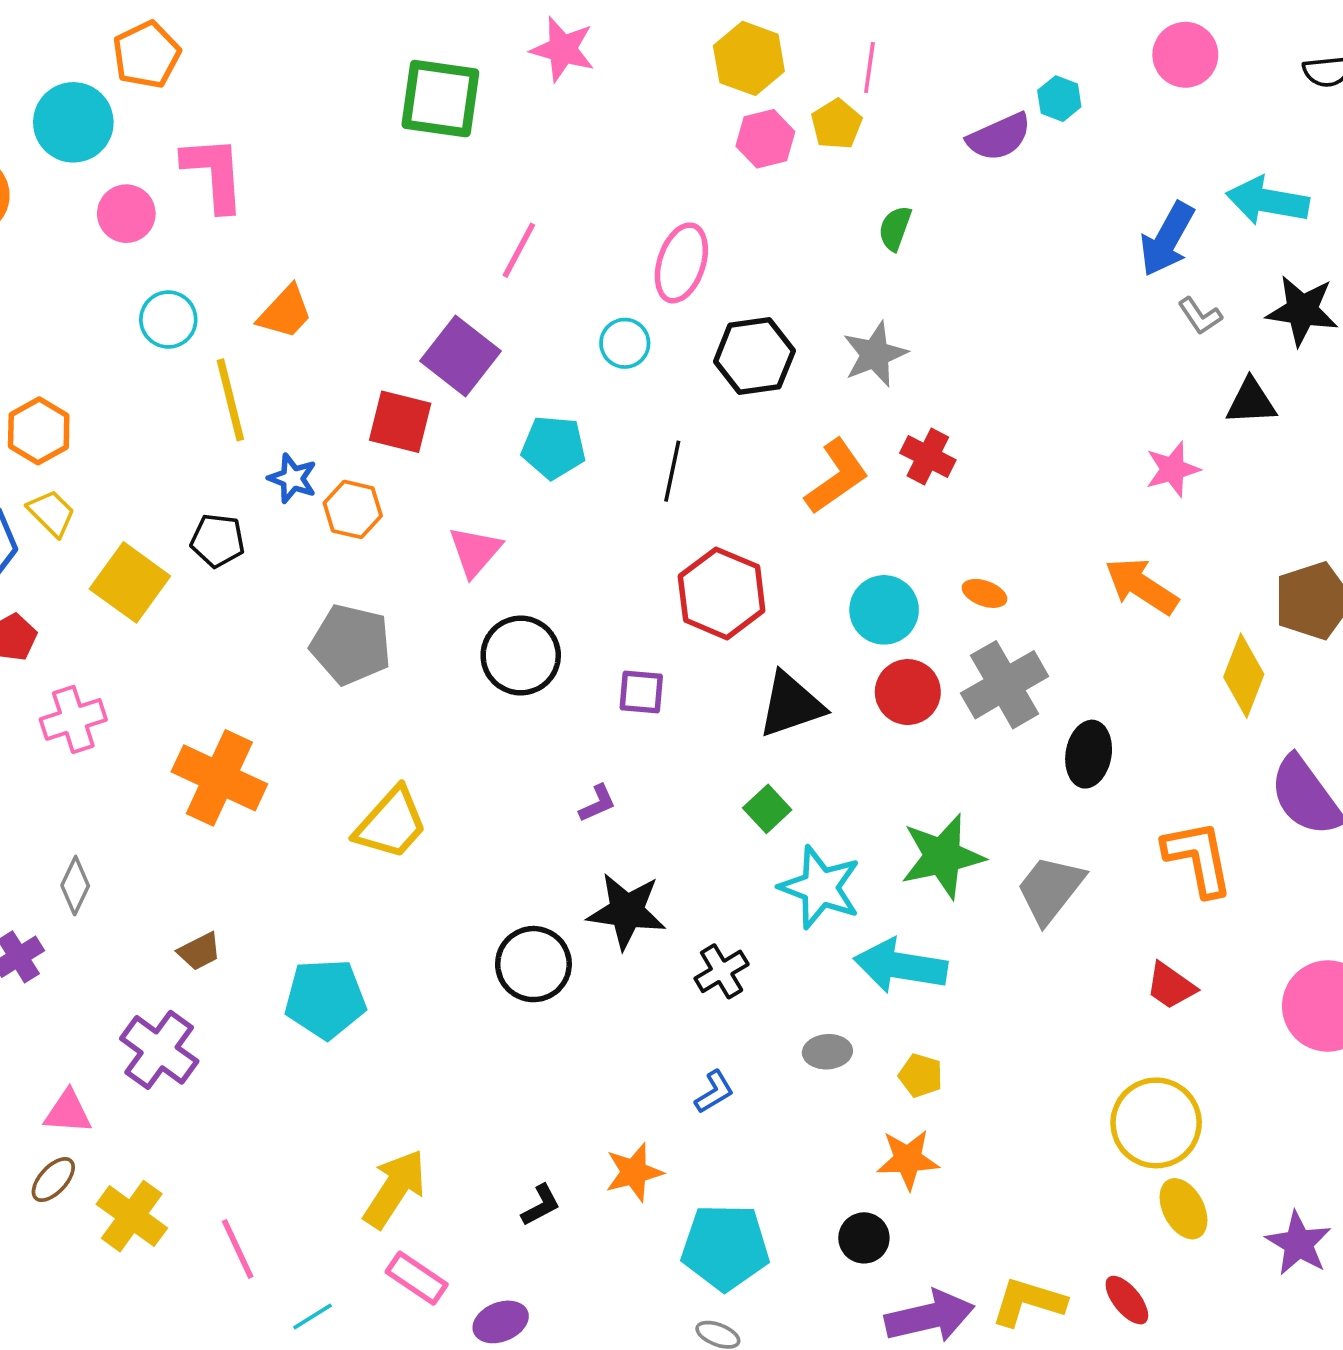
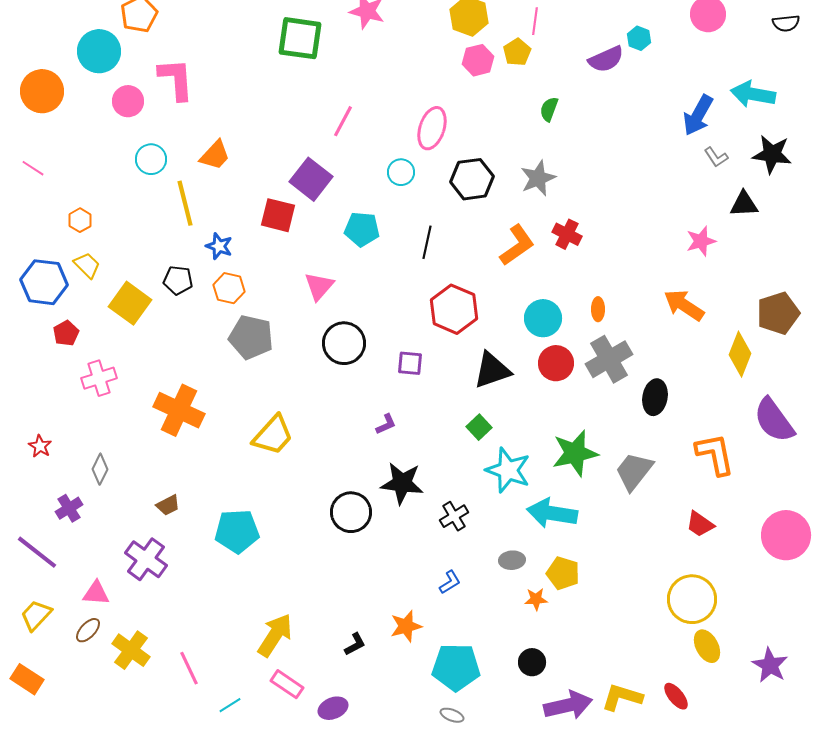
orange hexagon: (39, 431) -> (80, 220), size x0.7
orange hexagon: (353, 509) -> (229, 288), moved
orange ellipse: (984, 593) -> (598, 309), turned 70
yellow pentagon: (921, 1075) -> (563, 573), size x1.4
orange star: (908, 1159) -> (536, 599), moved, size x0.7

